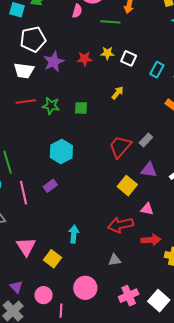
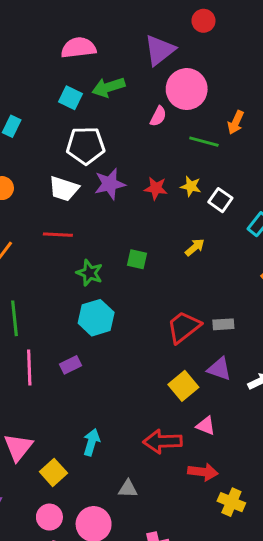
green star: (51, 106) -> (90, 273), moved
gray rectangle: (146, 140) -> (223, 324), turned 32
gray triangle: (115, 260) -> (128, 489), moved
pink circle: (44, 295) -> (49, 517), moved

